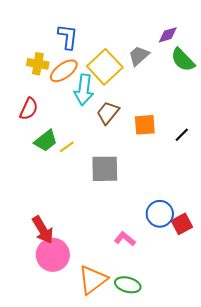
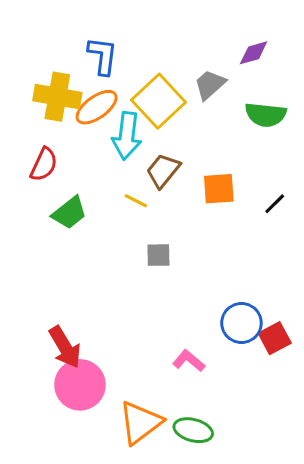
green semicircle: (183, 60) -> (266, 115), moved, turned -40
yellow cross: (38, 64) -> (57, 97), size x1.4
yellow line: (67, 147) -> (136, 201), moved, turned 63
gray square: (105, 169) -> (158, 255), size x0.6

